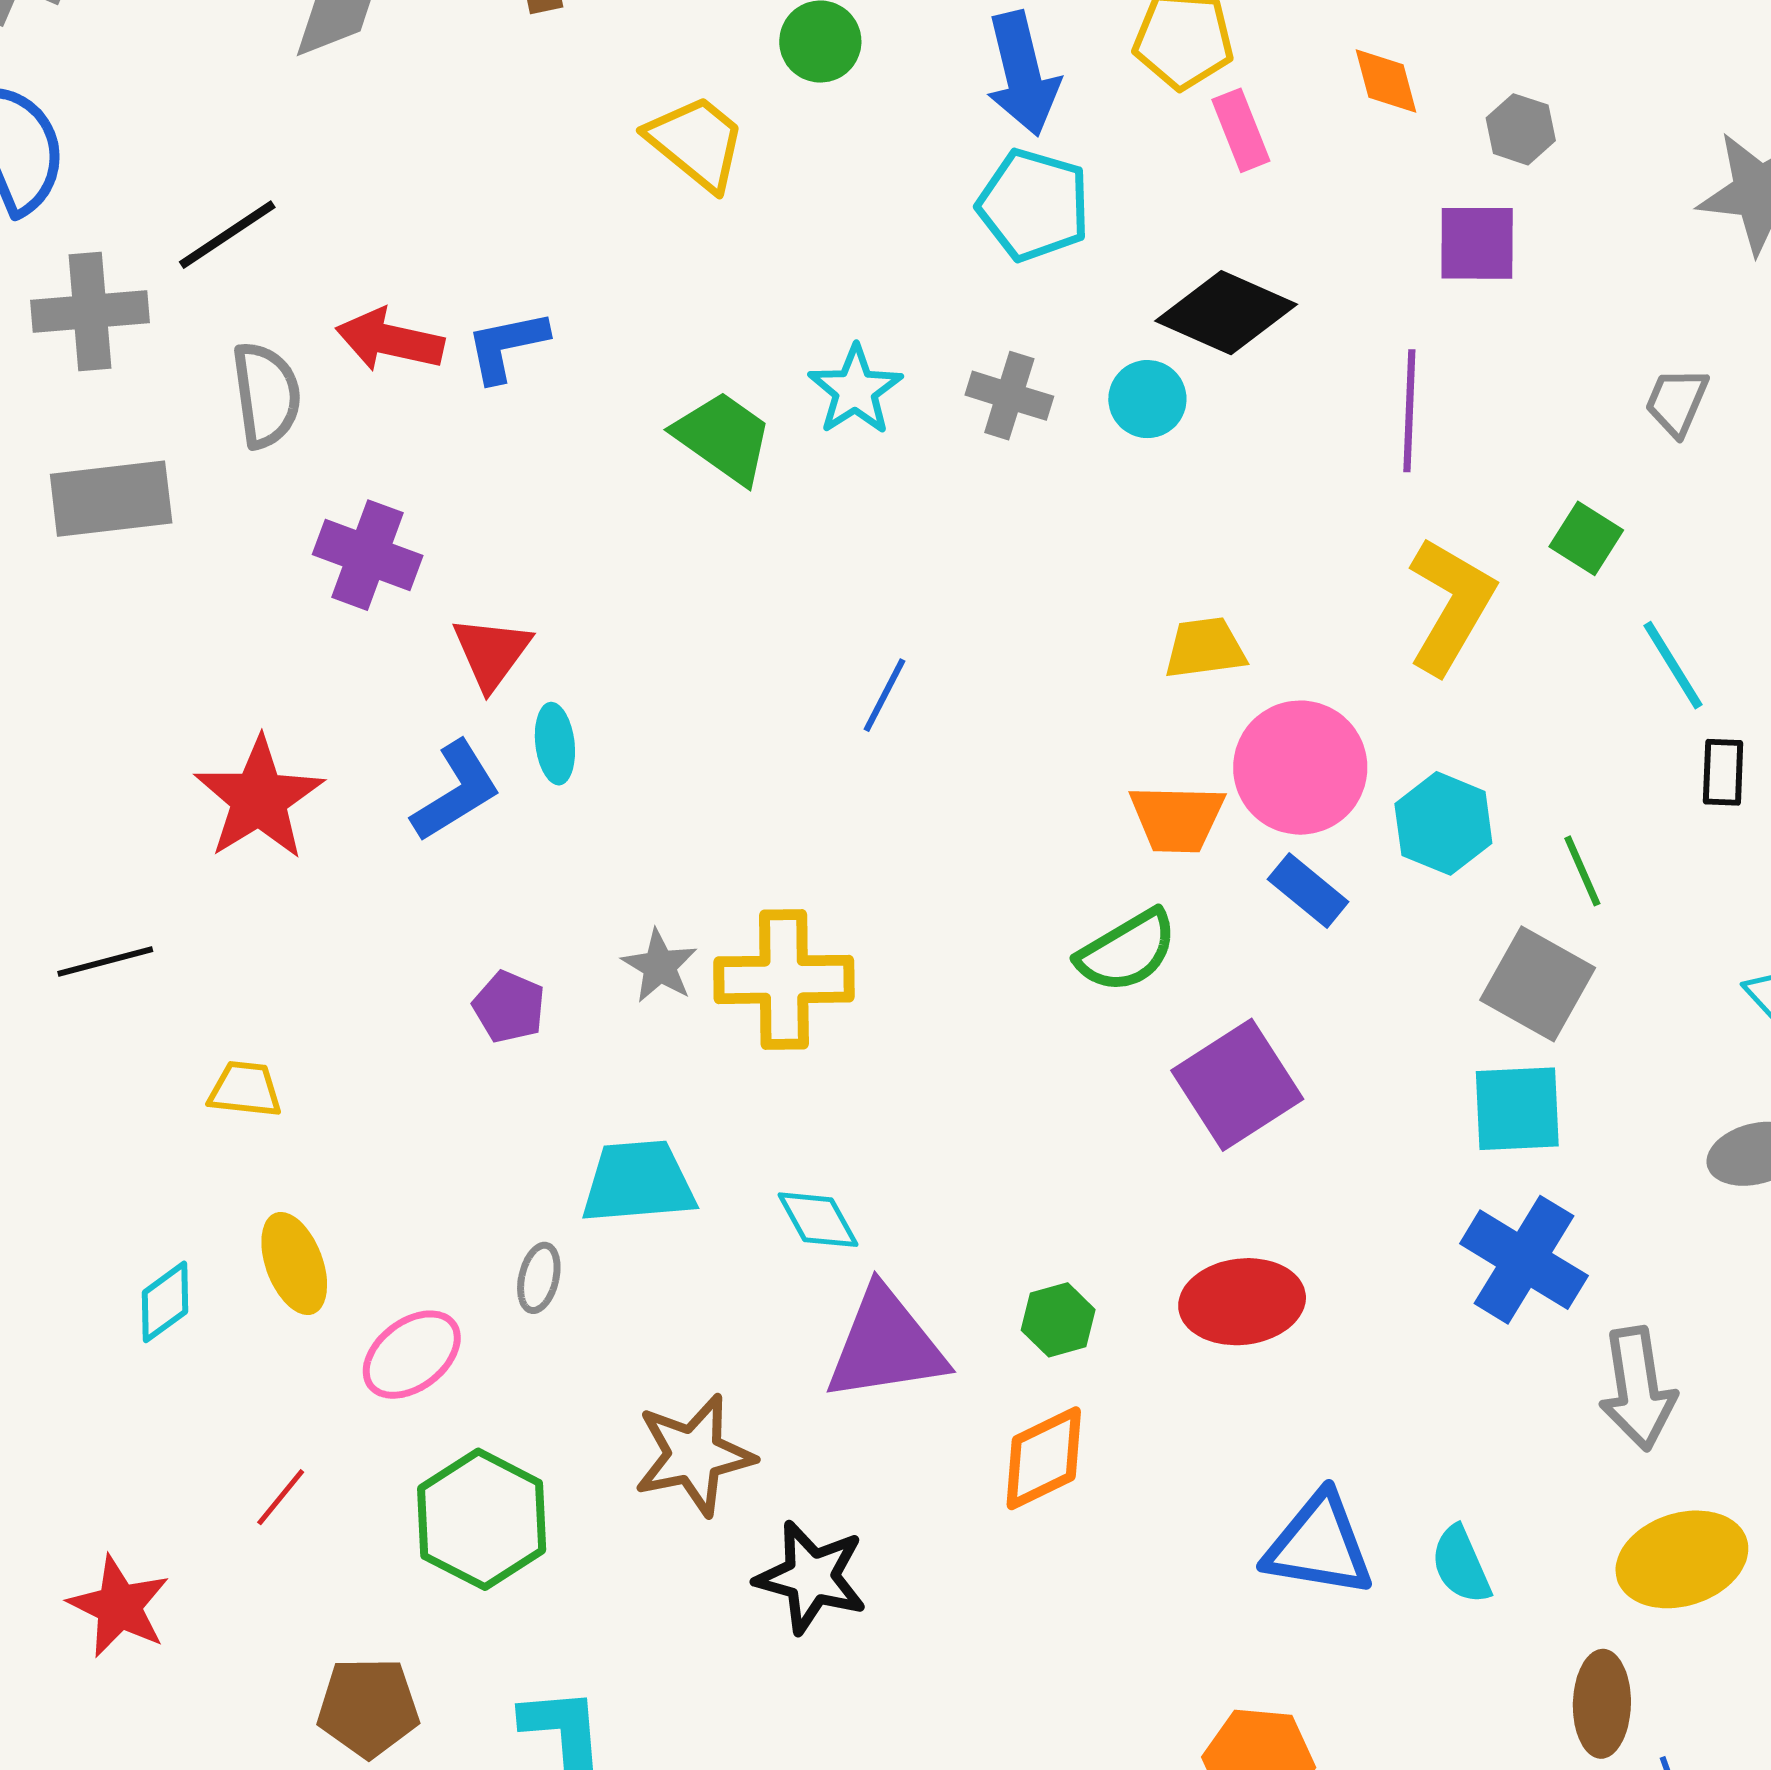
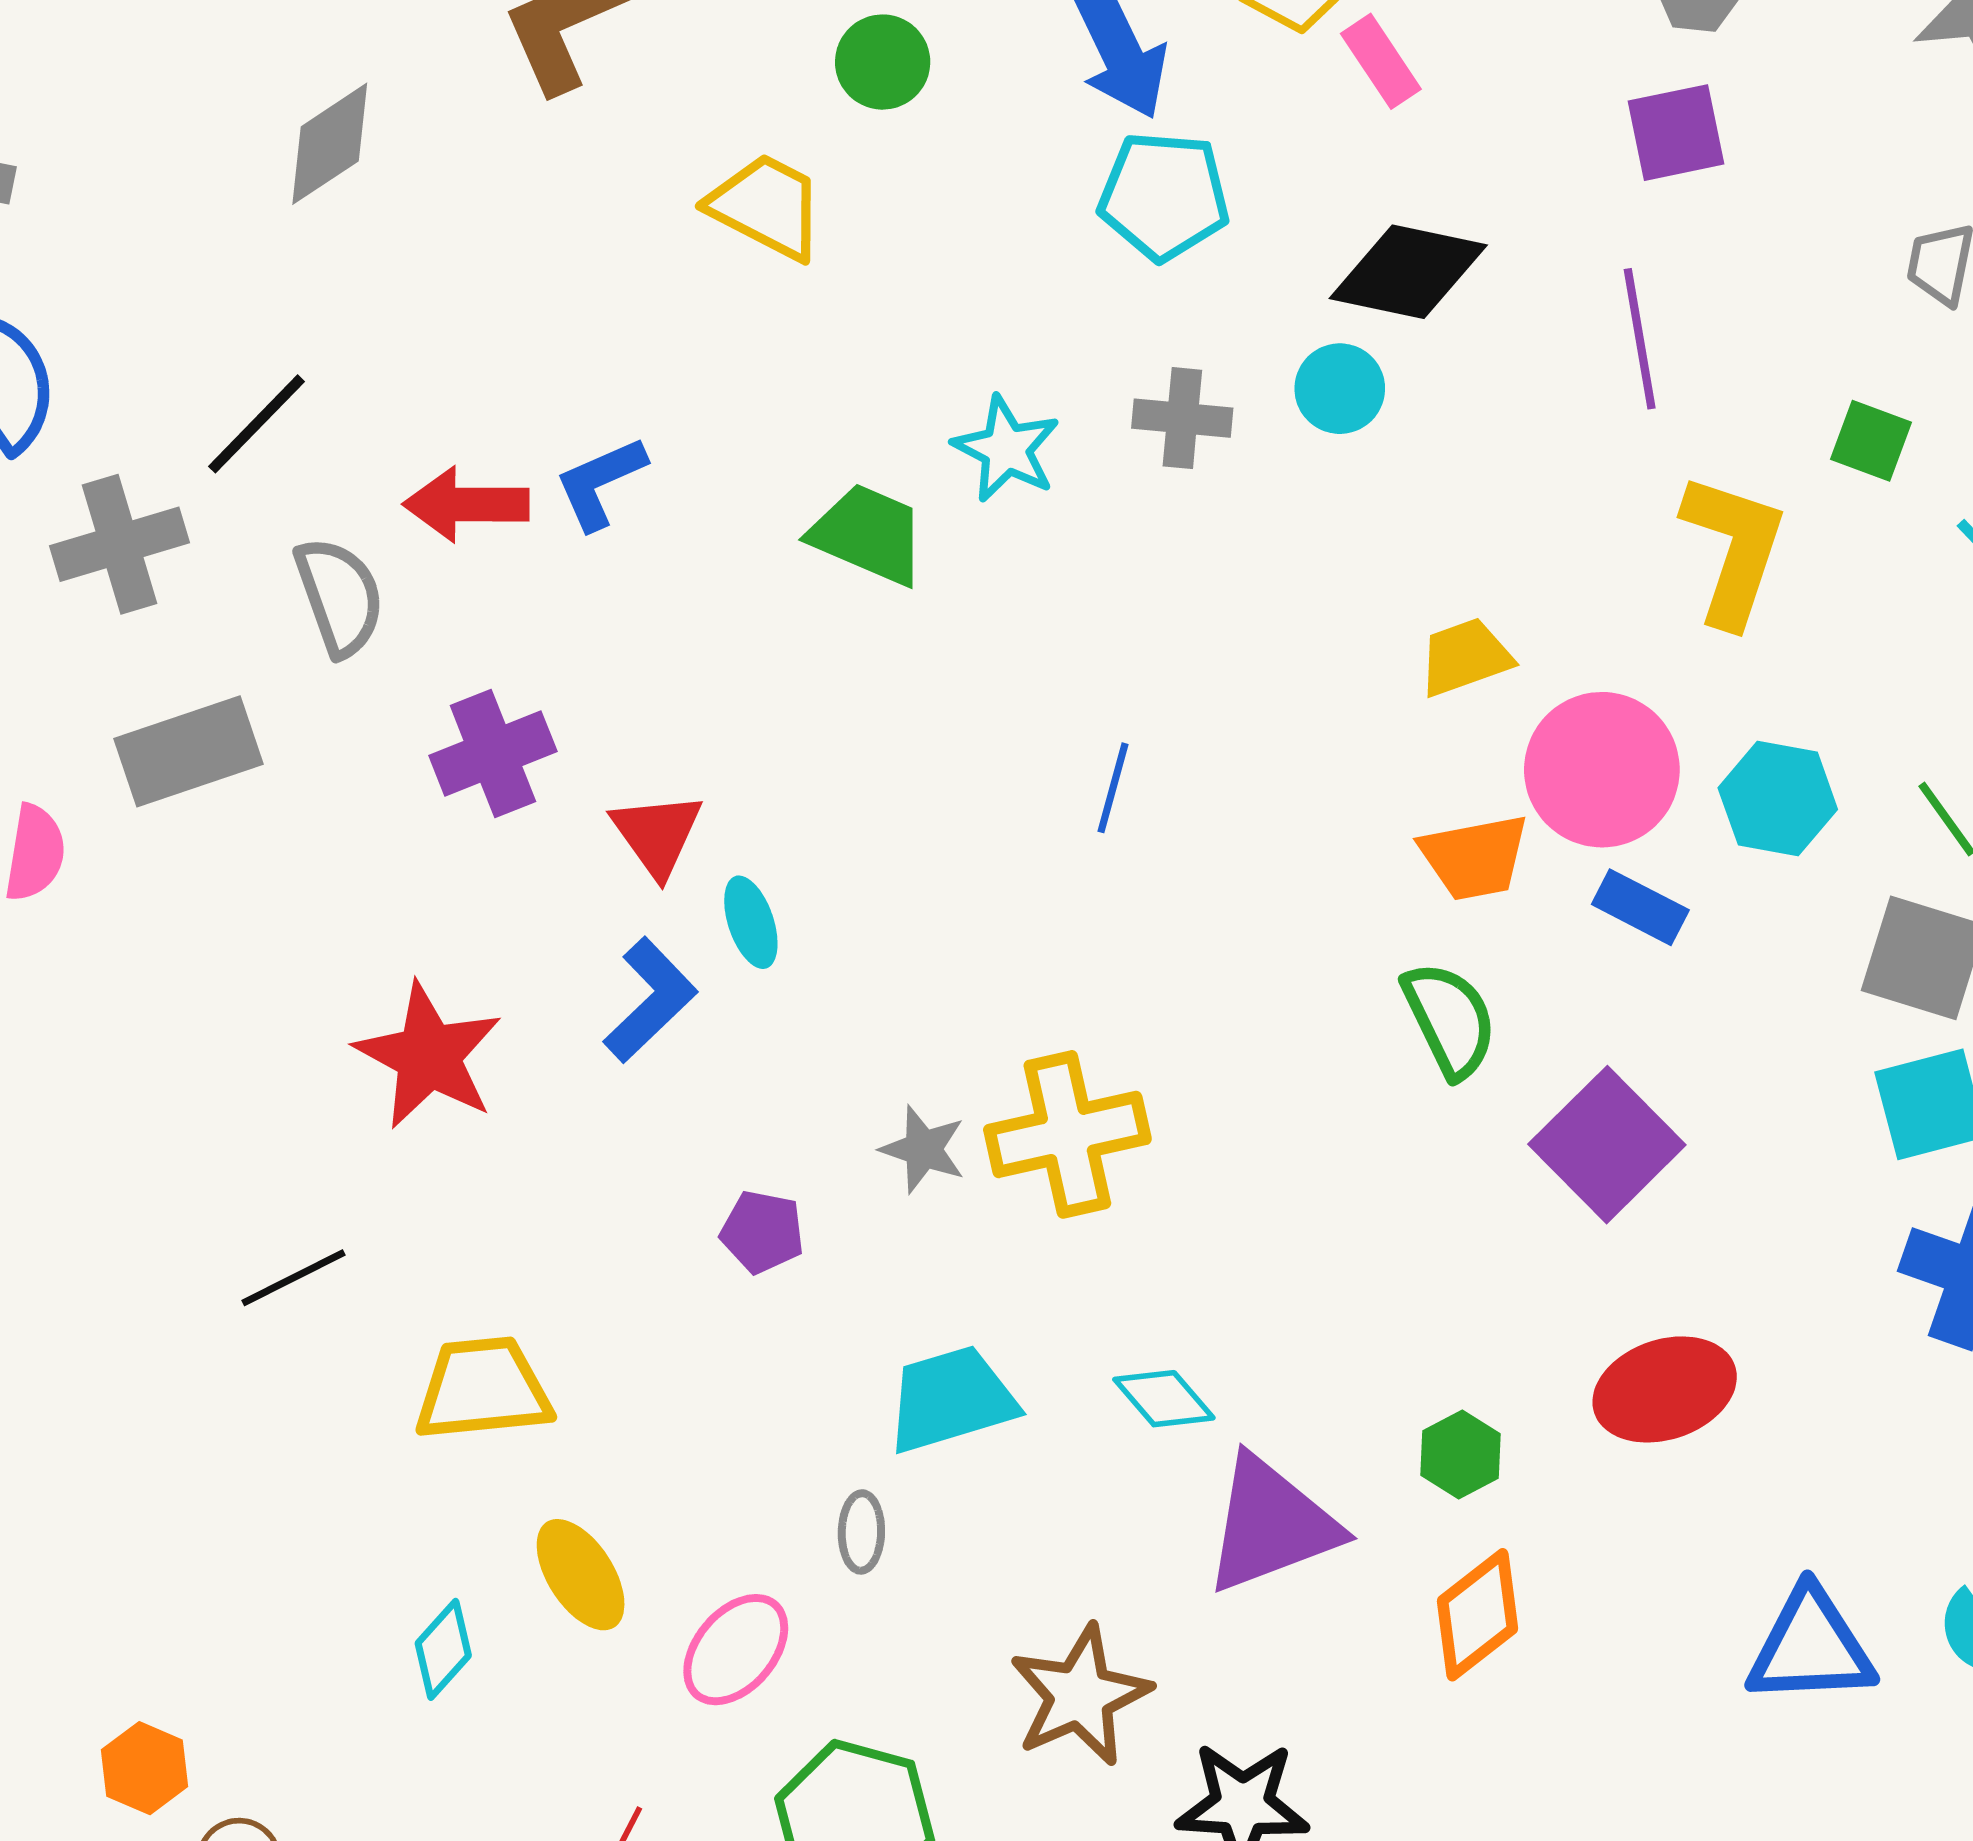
purple cross: (368, 555) -> (493, 753), turned -30
green semicircle: (1127, 951) -> (1450, 1020), turned -73
yellow trapezoid: (245, 1089) -> (483, 1389), size x1.6

